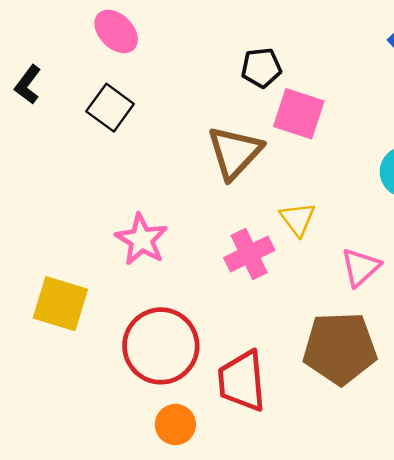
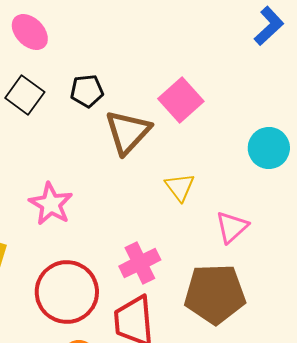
black pentagon: (261, 68) -> (87, 91), moved
pink square: (299, 114) -> (181, 100), turned 30
pink cross: (249, 254) -> (140, 263), moved

